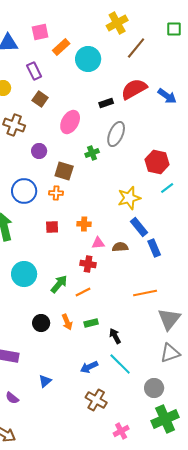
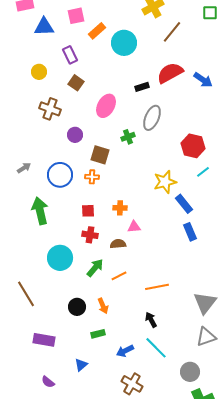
blue rectangle: (139, 227) -> (184, 204), moved
brown semicircle: (120, 247) -> (118, 244), moved
red cross: (88, 264) -> (90, 235), moved
orange line: (145, 293) -> (157, 287), moved
green rectangle: (91, 323) -> (98, 334), moved

